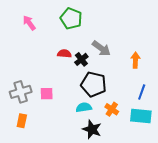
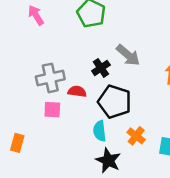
red semicircle: (64, 54) -> (77, 91), moved
gray cross: (21, 92) -> (50, 78), moved
cyan semicircle: (84, 107) -> (100, 131), turned -91

